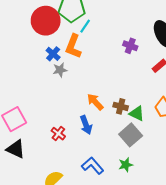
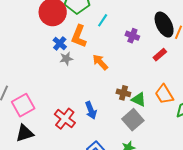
cyan line: (85, 26) -> (103, 20), moved
orange arrow: (95, 102) -> (100, 62), moved
red cross: (58, 134) -> (65, 119), size x1.5
black triangle: (16, 149) -> (25, 133), turned -42

